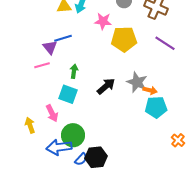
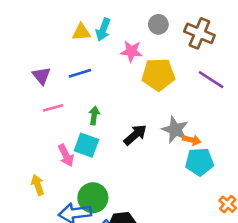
purple triangle: (50, 47) -> (42, 76), moved
pink arrow: (52, 113) -> (66, 155), moved

